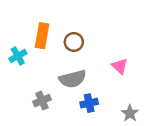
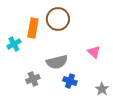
brown circle: (74, 42) -> (58, 19), moved, size x1.5
blue cross: (89, 103) -> (70, 81), turned 32

